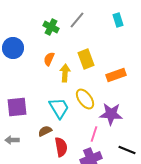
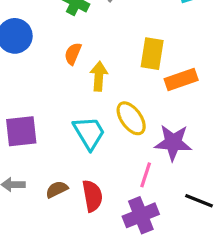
yellow rectangle: (86, 59) -> (152, 54), moved, turned 30
brown semicircle: (45, 131) -> (57, 189), moved

